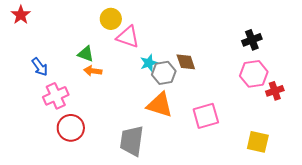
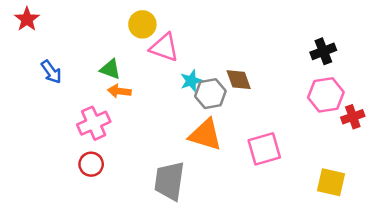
blue arrow: (40, 67) -> (51, 72), moved
pink cross: (56, 96) -> (94, 123), moved
red circle: (71, 128) -> (91, 164), size x0.7

